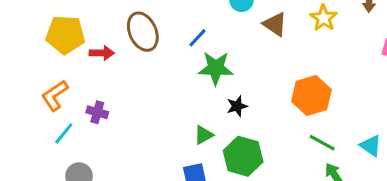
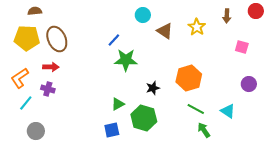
brown ellipse: (143, 32) -> (57, 39), moved
red arrow: (102, 53) -> (51, 67), moved
black star: (237, 106) -> (153, 88), moved

